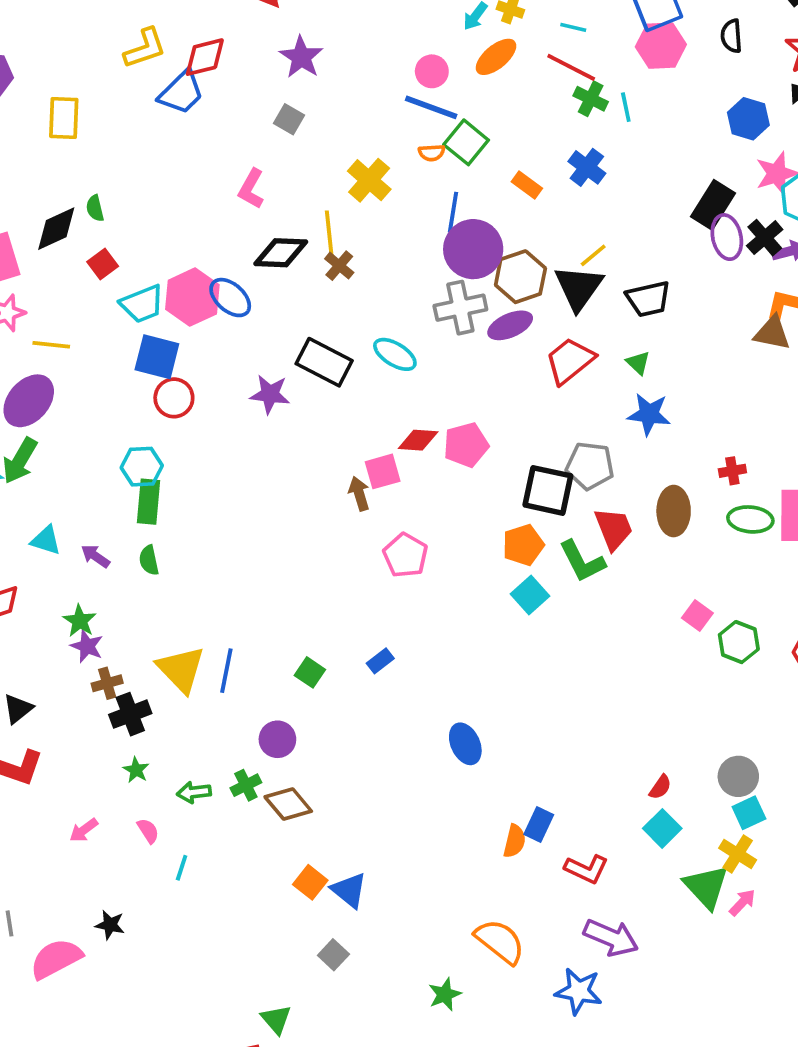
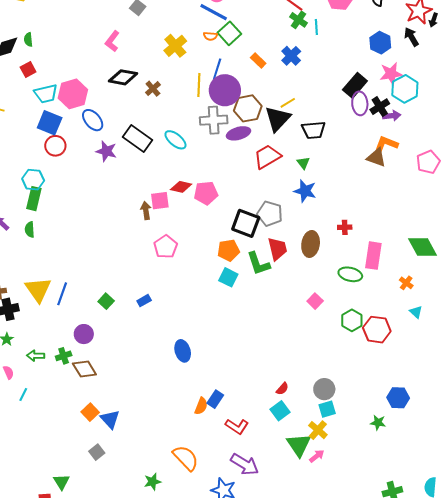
yellow line: (329, 233) -> (199, 85), moved
blue ellipse: (230, 298) -> (93, 120), moved
green ellipse: (750, 519) -> (350, 274), moved
cyan square: (530, 595) -> (228, 277), turned -30
green hexagon: (739, 642) -> (352, 320), moved

